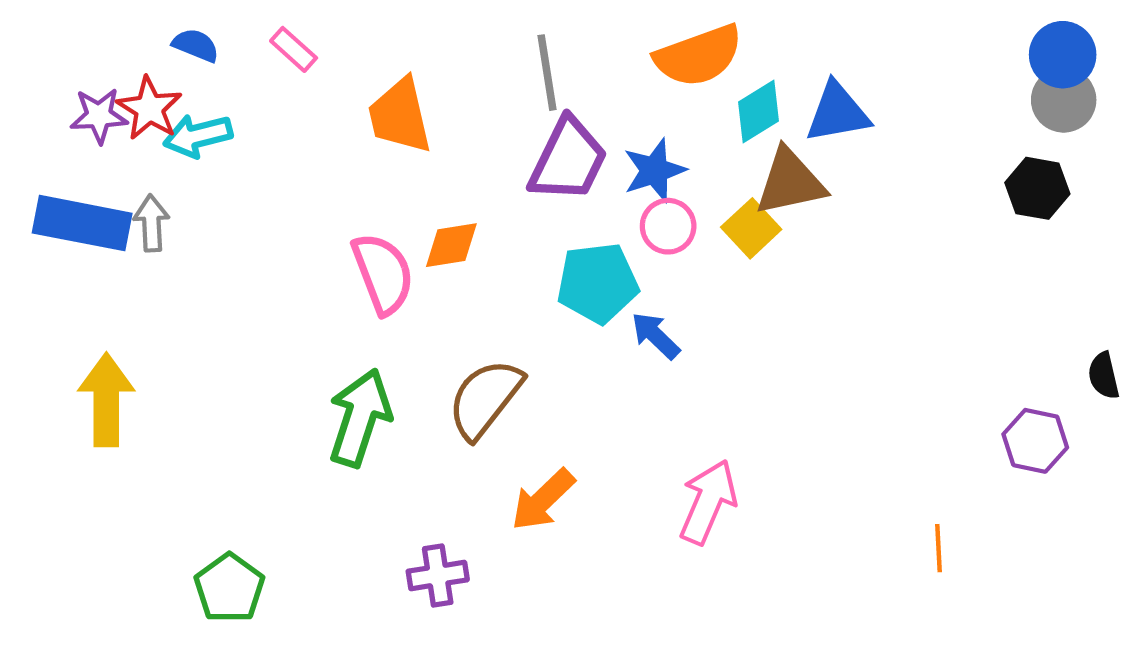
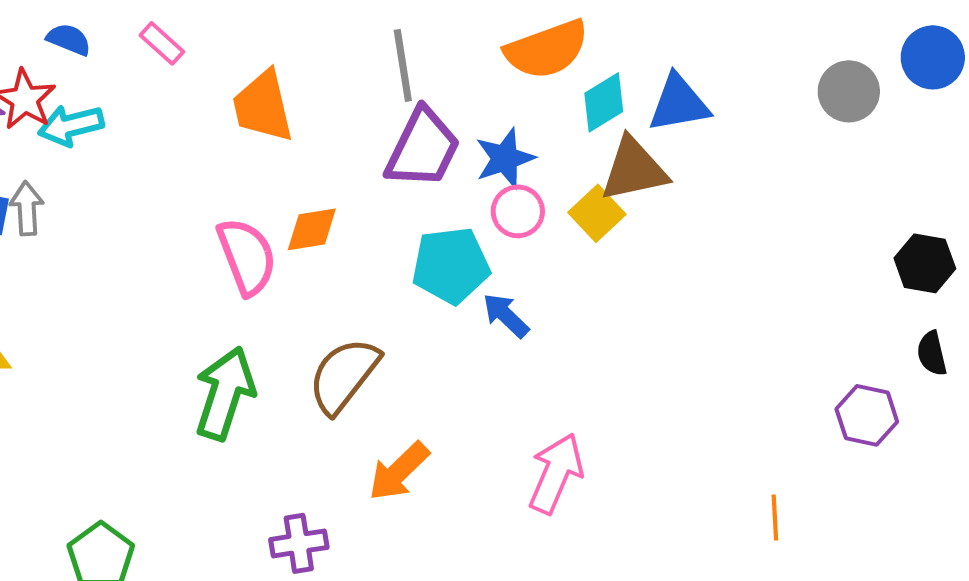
blue circle: (1063, 55) -> (933, 57), moved
gray circle: (1064, 100) -> (849, 91), moved
black hexagon: (1037, 188) -> (925, 263), moved

